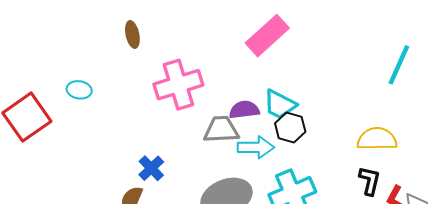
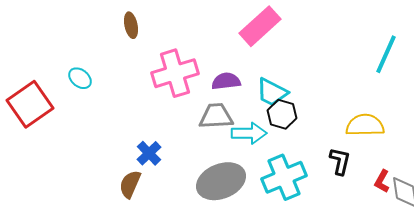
cyan ellipse: (79, 90) -> (80, 78), turned 30
purple semicircle: (244, 110) -> (226, 81), moved
black L-shape: (370, 181) -> (340, 161), moved

